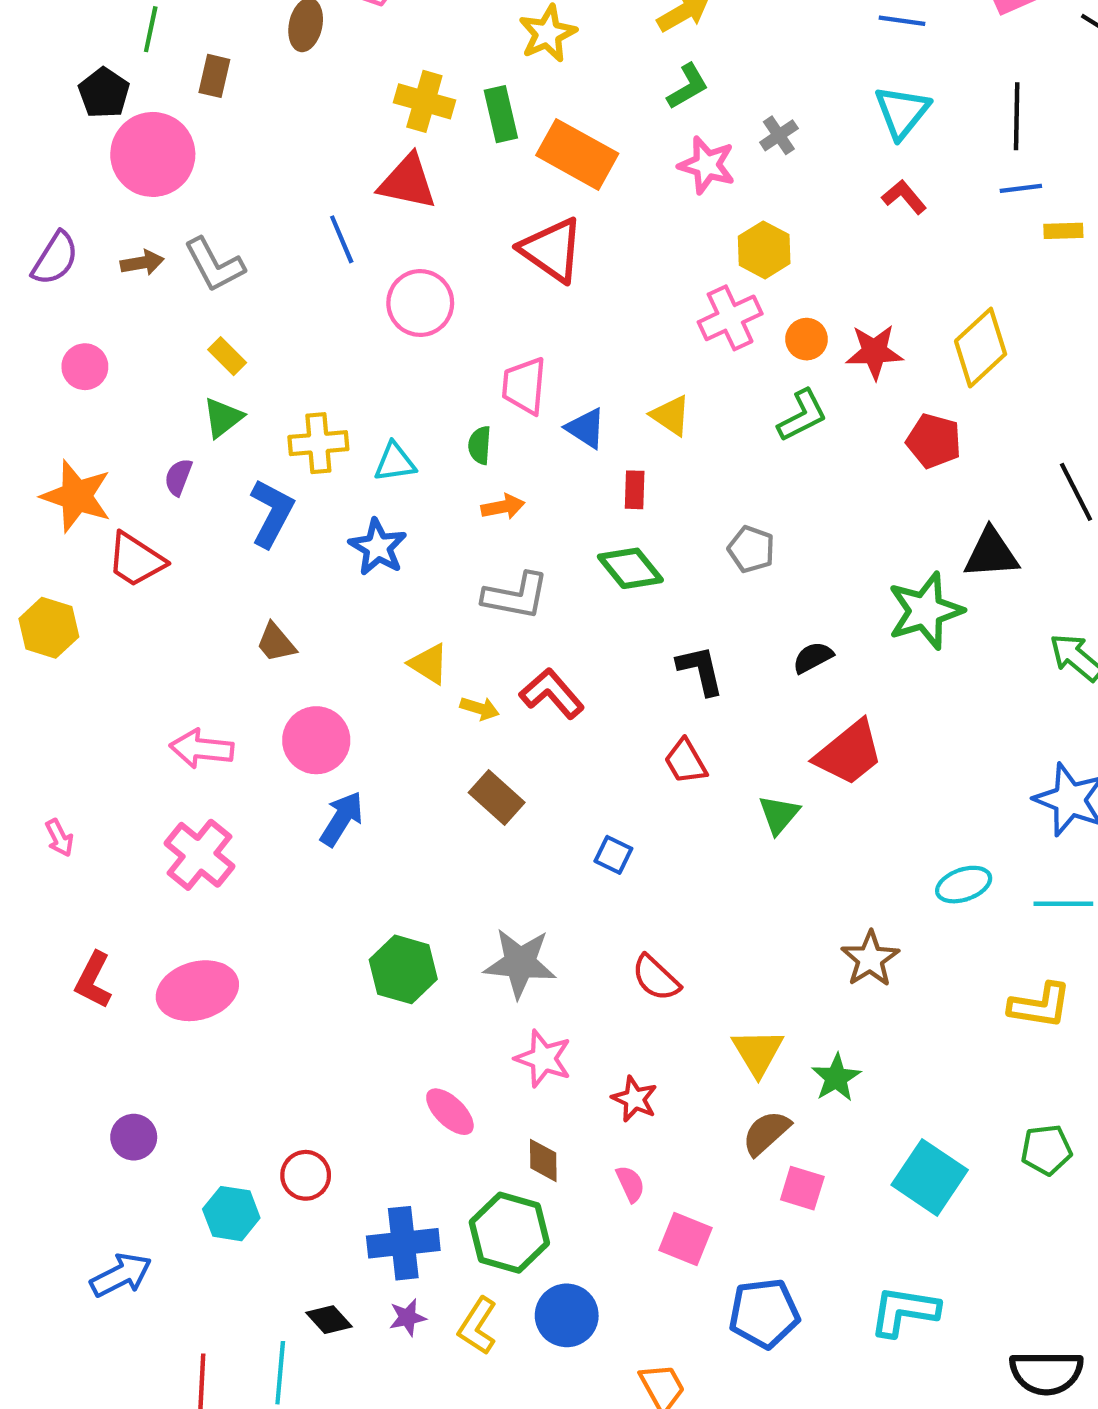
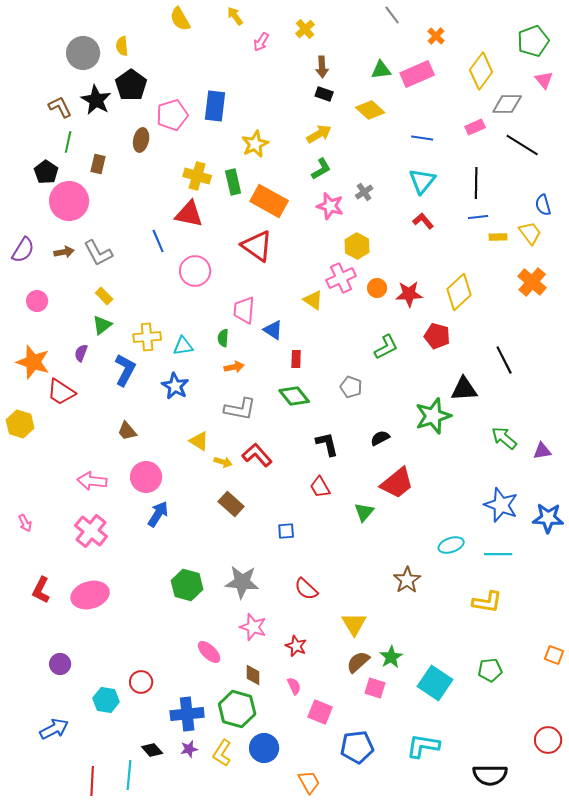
yellow triangle: (671, 415) -> (313, 300), moved
green L-shape: (802, 415) -> (386, 347), moved
blue square: (613, 855) -> (286, 531), turned -30
green star: (836, 1078) -> (391, 657), moved

